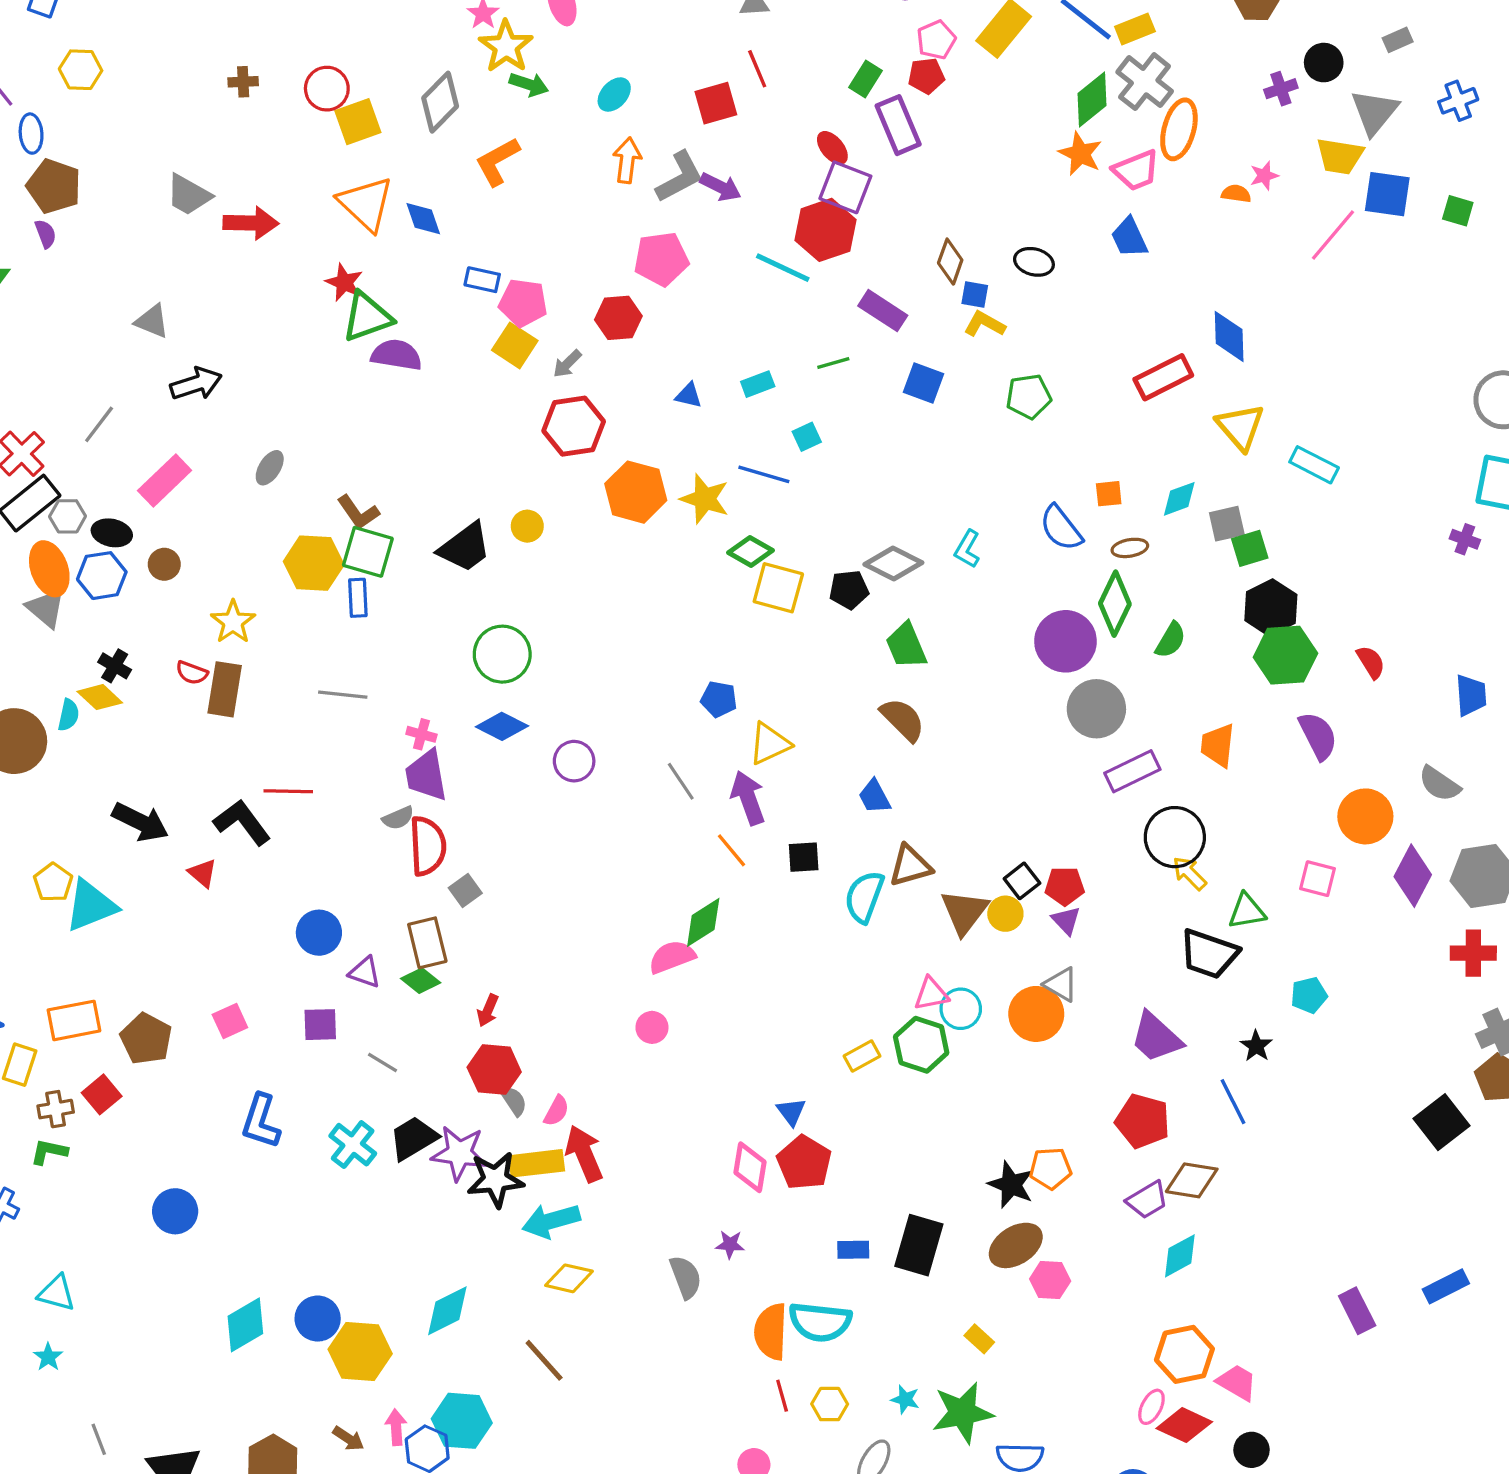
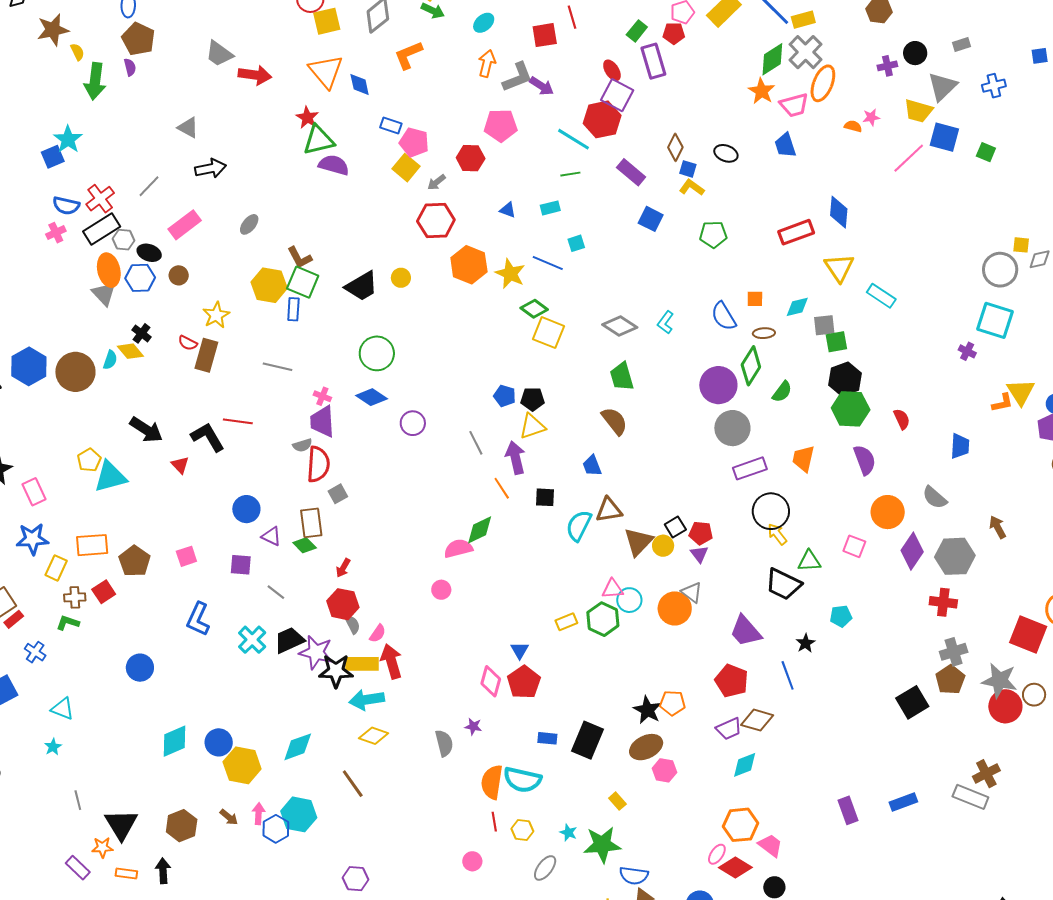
green line: (833, 363) -> (570, 174), moved
black pentagon: (849, 590) -> (532, 399), moved

